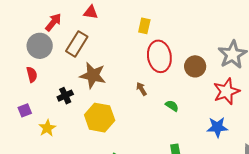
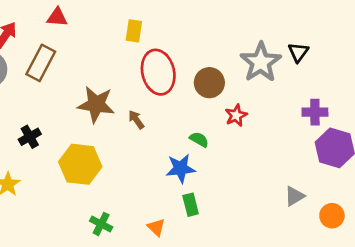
brown star: (93, 75) -> (96, 104), moved
red star: (226, 91) -> (236, 115), moved, size x0.6
green semicircle: (172, 106) -> (199, 139), moved
blue star: (217, 127) -> (181, 168), moved

